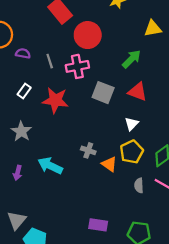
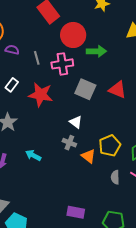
green arrow: (132, 59) -> (96, 51), moved, turned 42
white triangle: (132, 124) -> (76, 122), moved, turned -40
cyan arrow: (50, 166) -> (33, 155), size x0.7

